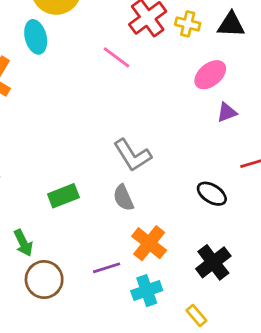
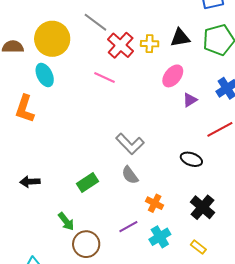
orange cross: (149, 243) -> (155, 203), size x0.7

